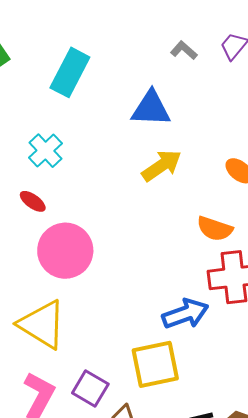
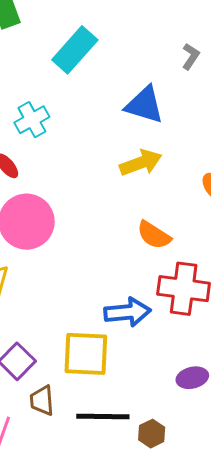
gray L-shape: (184, 50) -> (191, 56), turned 68
orange semicircle: (215, 229) -> (154, 235), moved

